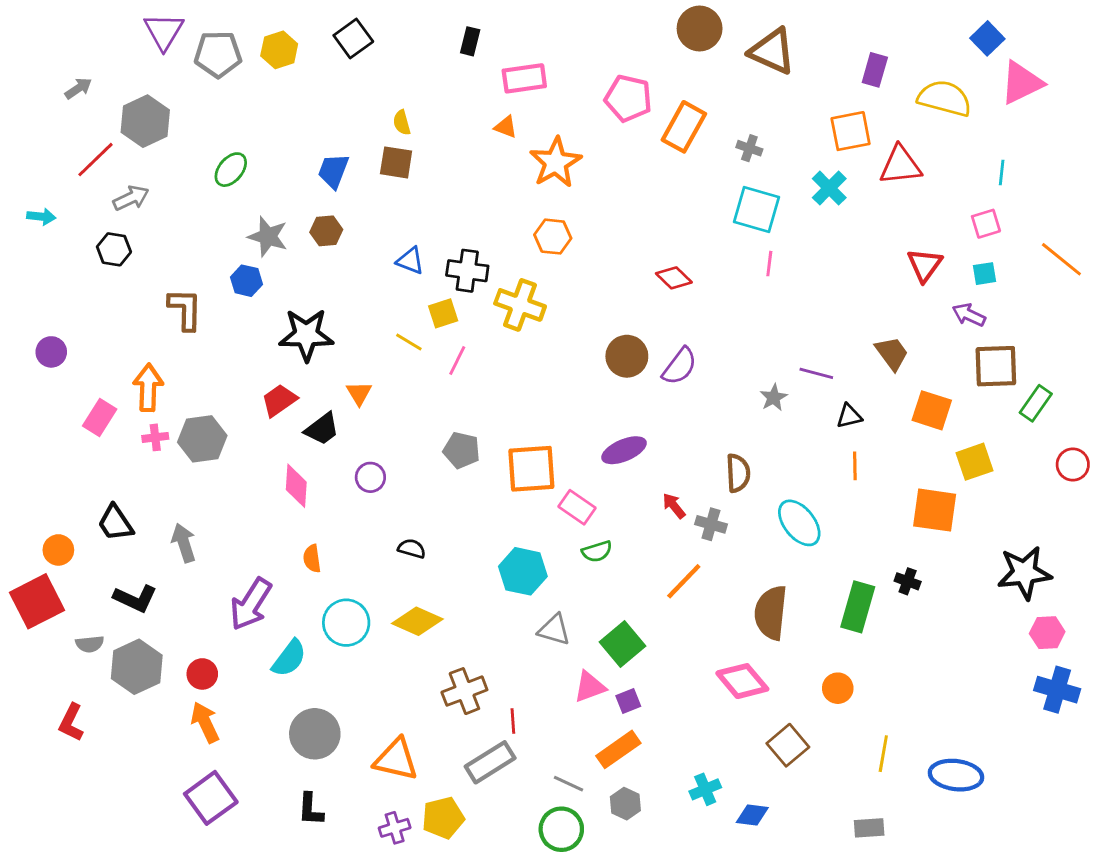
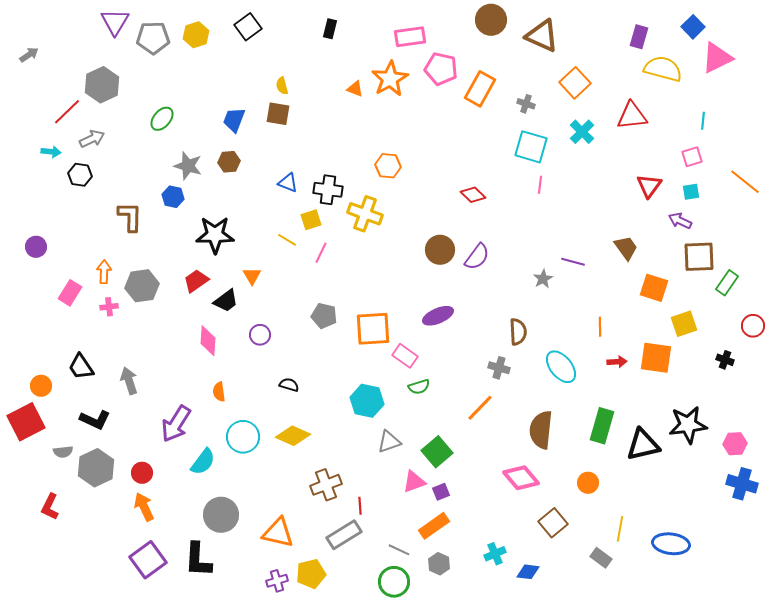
purple rectangle: (875, 70) -> (639, 37), moved
pink rectangle: (524, 78) -> (410, 37), moved
gray arrow: (78, 88) -> (29, 55), moved
orange square: (851, 131) -> (575, 83), moved, turned -32
orange star: (556, 162) -> (390, 79), moved
cyan arrow: (41, 217) -> (51, 152), moved
orange arrow: (148, 388) -> (104, 272), size x0.7
black triangle: (849, 416) -> (643, 445), moved, size x1.8
gray hexagon: (202, 439) -> (142, 286), moved
red arrow: (674, 506) -> (617, 362), moved, turned 126
black star: (1024, 573) -> (688, 425), moved
black cross: (908, 581) -> (725, 360), moved
gray triangle: (554, 630) -> (389, 442), turned -35
black L-shape: (311, 809) -> (198, 560), moved, size x1.5
gray rectangle: (869, 828) -> (601, 558), moved, turned 40

